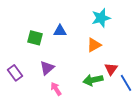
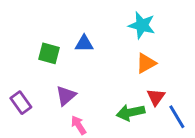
cyan star: (101, 18) -> (142, 25), turned 30
orange triangle: (94, 45) -> (146, 63), moved

